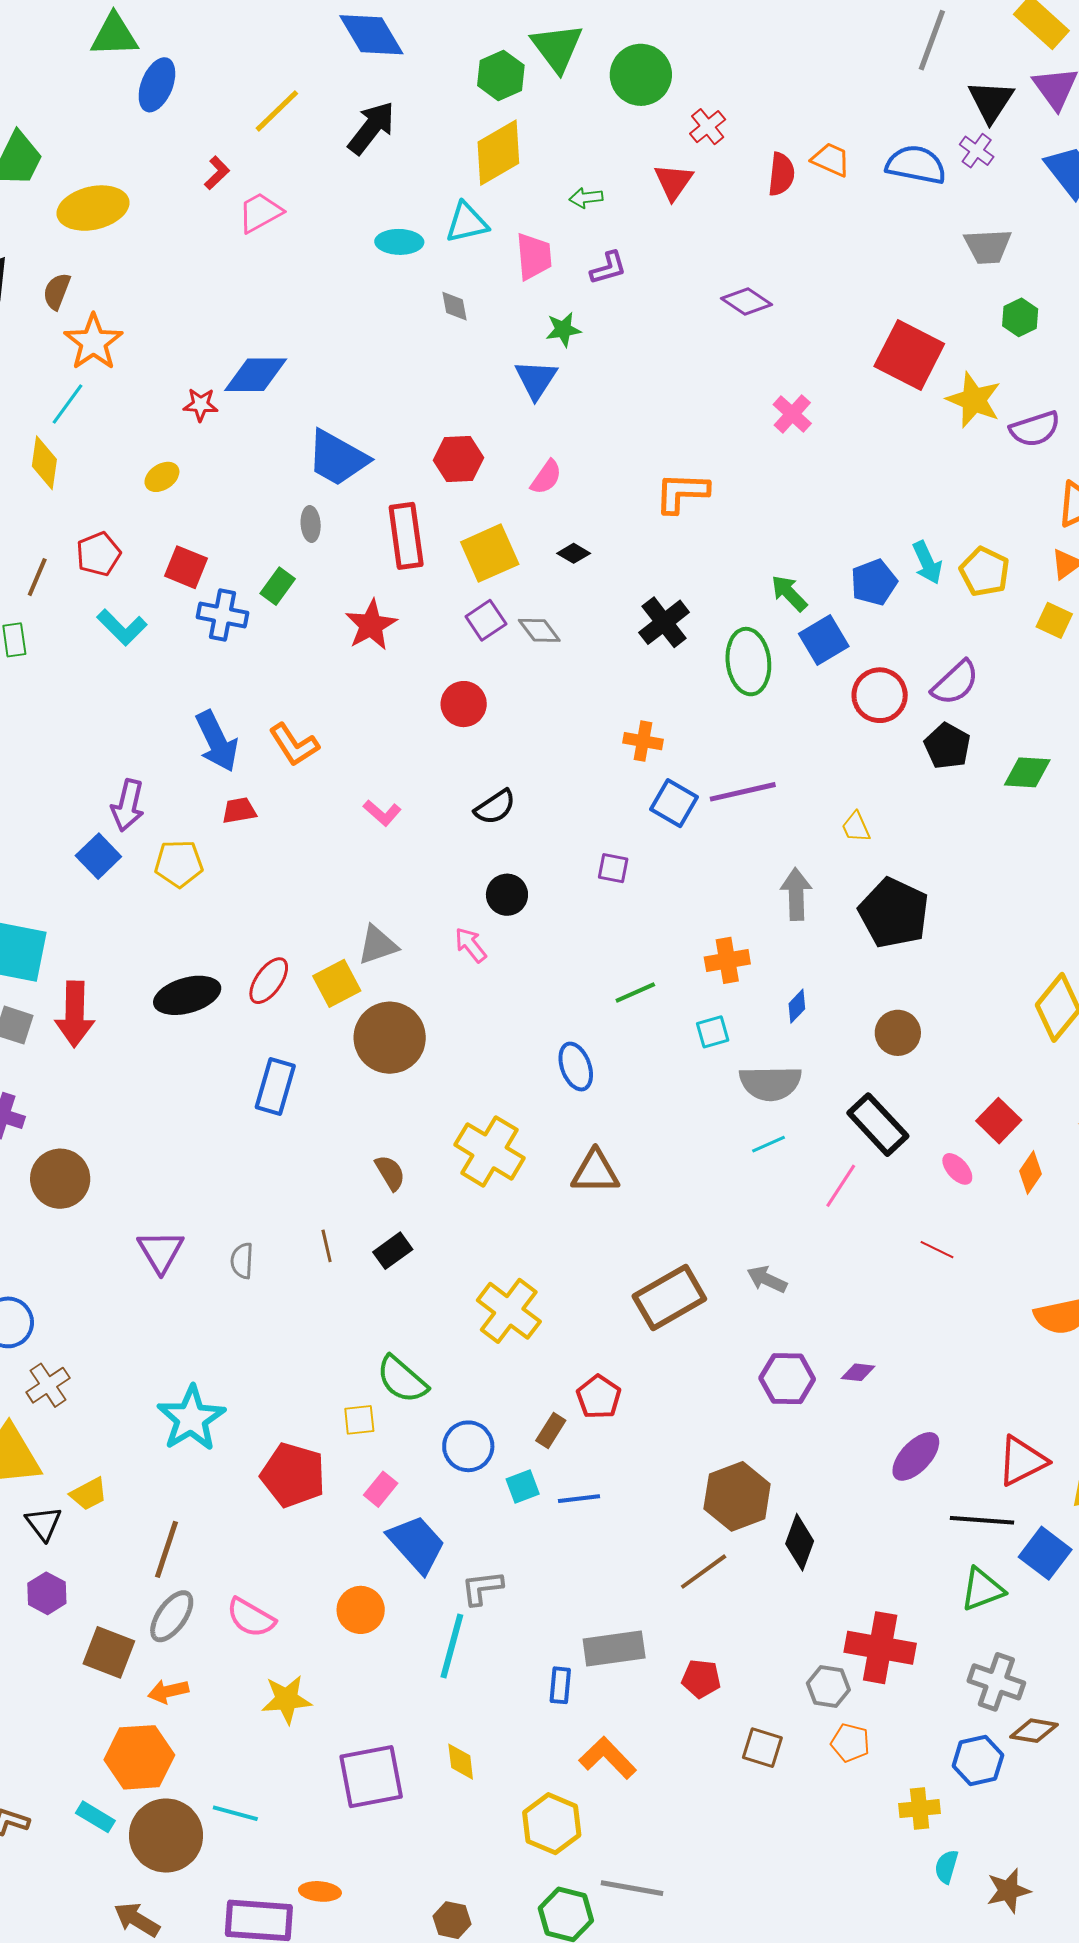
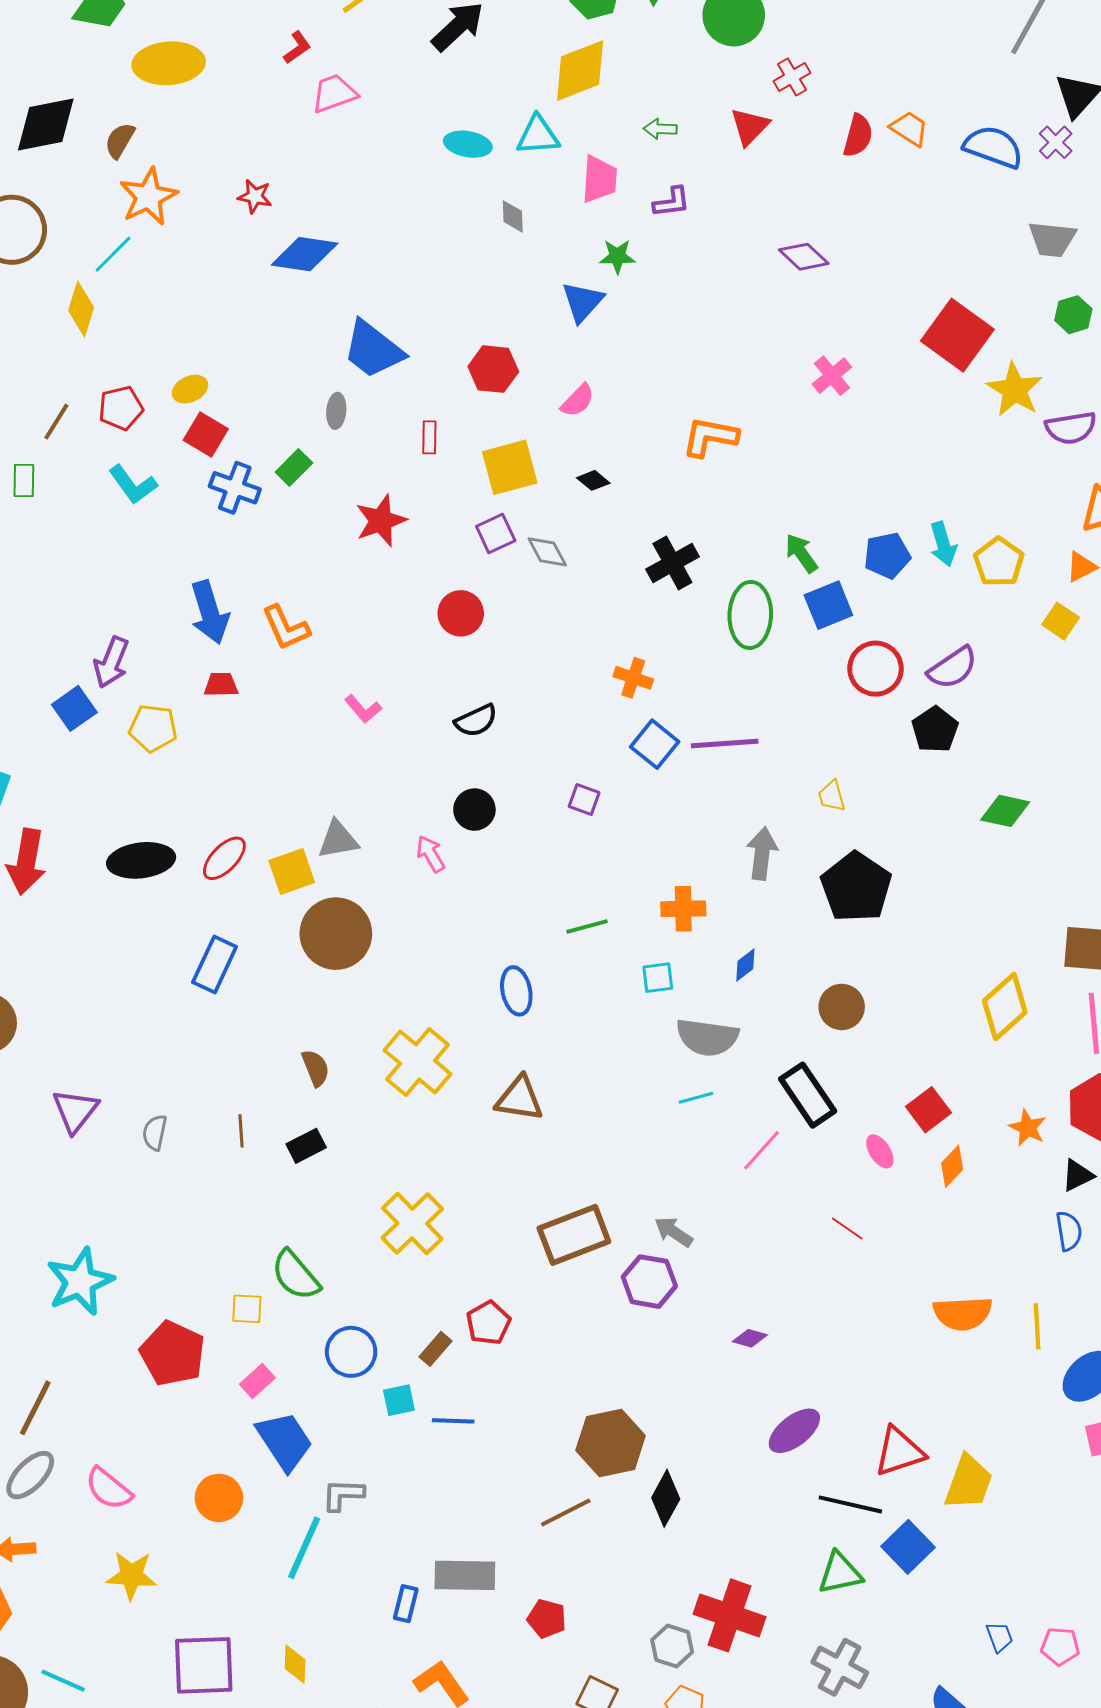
red star: (201, 405) -> (255, 196), moved
yellow ellipse: (162, 477) -> (190, 389), moved
red rectangle: (406, 536) -> (429, 437), size x0.5
green diamond: (1027, 772) -> (1005, 811), moved
purple hexagon: (787, 1379) -> (649, 1282), moved

